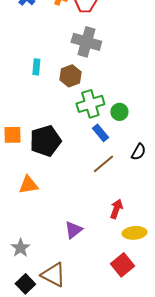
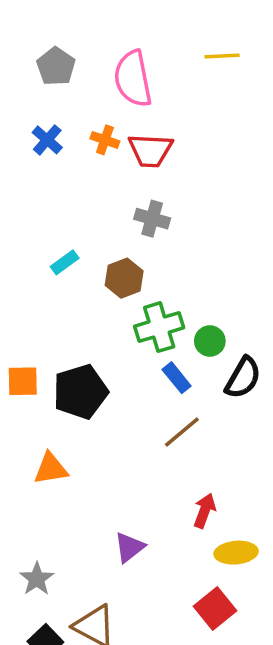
gray cross: (86, 42) -> (152, 219), size x0.7
cyan rectangle: (36, 67) -> (65, 262), turned 49
black semicircle: (138, 152) -> (243, 378), moved, size x1.4

